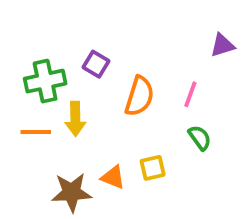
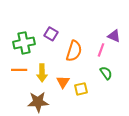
purple triangle: (222, 45) -> (114, 36), moved, turned 40
yellow arrow: (75, 119) -> (42, 73), moved
orange triangle: (113, 177) -> (63, 82), moved, turned 40

